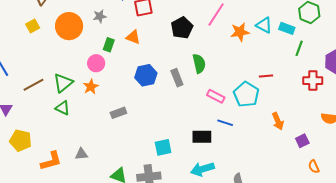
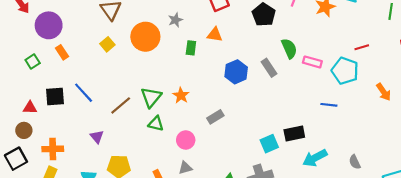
pink circle: (96, 63) -> (186, 140), moved
pink rectangle: (216, 96) -> (312, 62), moved
black rectangle: (202, 137) -> (294, 134), moved

